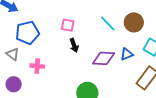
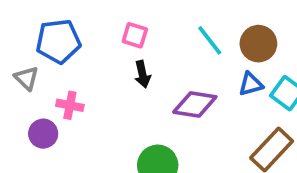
blue triangle: (127, 54) -> (251, 84), moved
purple circle: (14, 84) -> (43, 134), moved

